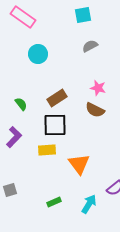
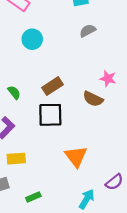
pink star: (98, 88) -> (108, 79), moved
yellow rectangle: (47, 150) -> (16, 159), moved
green rectangle: (54, 202) -> (33, 197), moved

